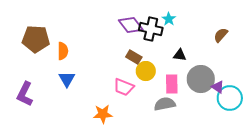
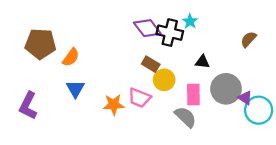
orange semicircle: (63, 51) -> (71, 57), turned 36
gray semicircle: (165, 104) -> (186, 117), turned 55
orange star: (103, 114) -> (114, 105), moved

